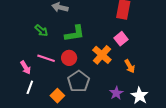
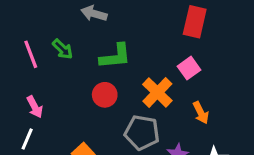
pink line: (46, 58) -> (31, 54), moved, turned 48
gray pentagon: (79, 81) -> (142, 133), moved, turned -30
white line: (30, 87) -> (27, 139), moved

